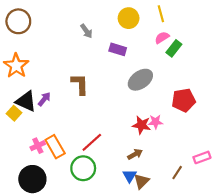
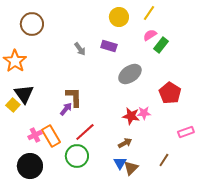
yellow line: (161, 14) -> (149, 13), turned 49
brown circle: (18, 21) -> (32, 24), moved
gray arrow: (86, 31) -> (80, 49), moved
brown L-shape: (80, 84) -> (74, 97), moved
purple arrow: (44, 99) -> (66, 109), moved
red pentagon: (184, 100) -> (170, 93), turned -30
black triangle: (26, 101) -> (24, 94), turned 30
pink rectangle: (202, 157) -> (186, 132), moved

